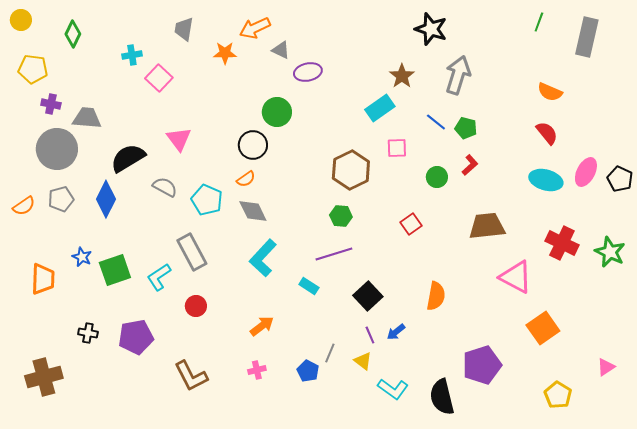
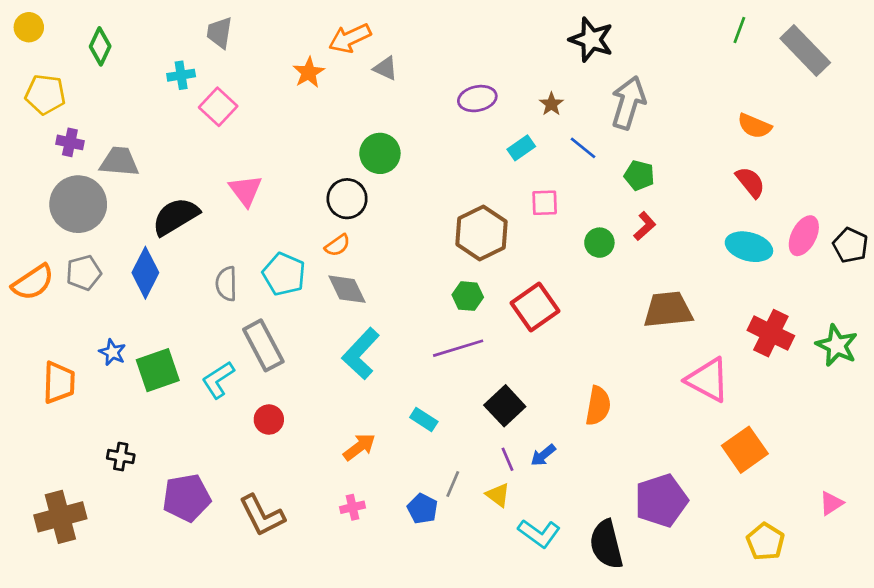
gray trapezoid: (184, 29) -> (219, 33), moved
gray rectangle: (587, 37) -> (805, 51), turned -57
orange star: (225, 53) -> (309, 72), turned -30
purple ellipse: (308, 72) -> (477, 99), moved
brown star: (402, 76) -> (551, 104), size x0.7
cyan rectangle: (380, 108) -> (521, 148), size x0.7
blue line: (436, 122) -> (583, 148), moved
gray semicircle: (165, 187) -> (226, 284), moved, turned -120
orange semicircle: (24, 206) -> (33, 282), size x1.4
red square: (411, 224) -> (535, 307), moved, size x1.6
cyan rectangle: (309, 286) -> (424, 420), moved
purple pentagon: (136, 337) -> (187, 498), moved

